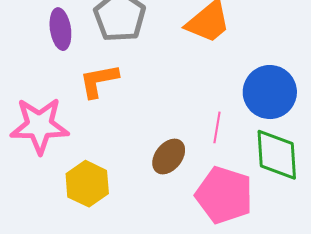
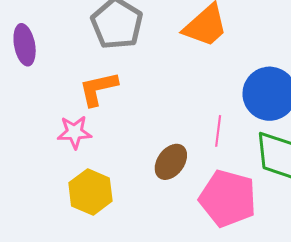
purple ellipse: (60, 29) -> (25, 45), moved
pink star: (39, 126) -> (74, 132), moved, size x0.6

